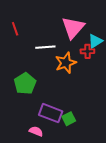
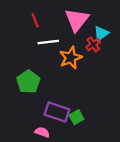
red line: (15, 29) -> (35, 20), moved
red cross: (87, 51) -> (93, 45), turned -32

